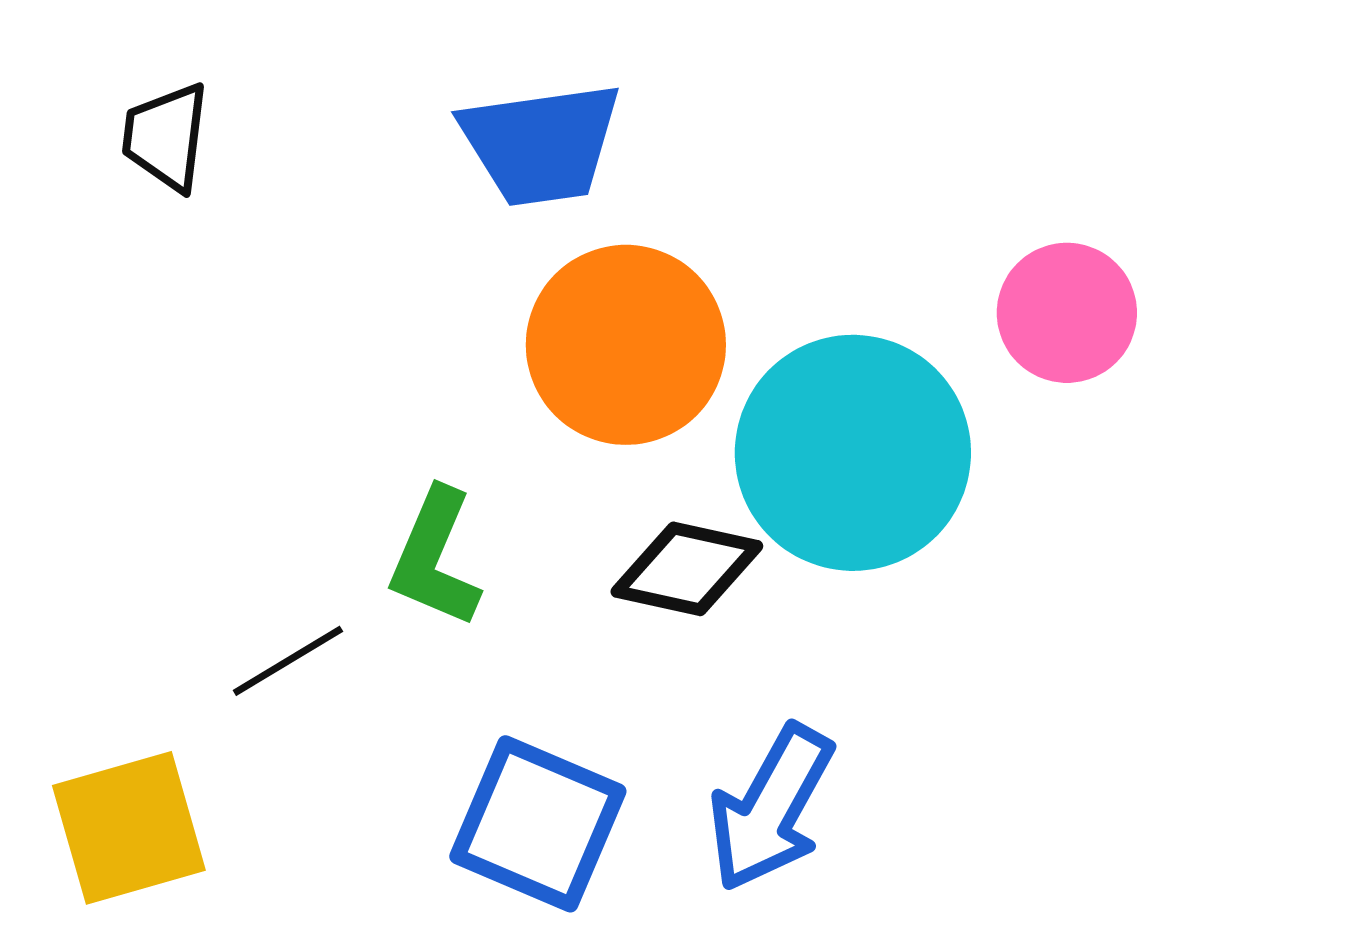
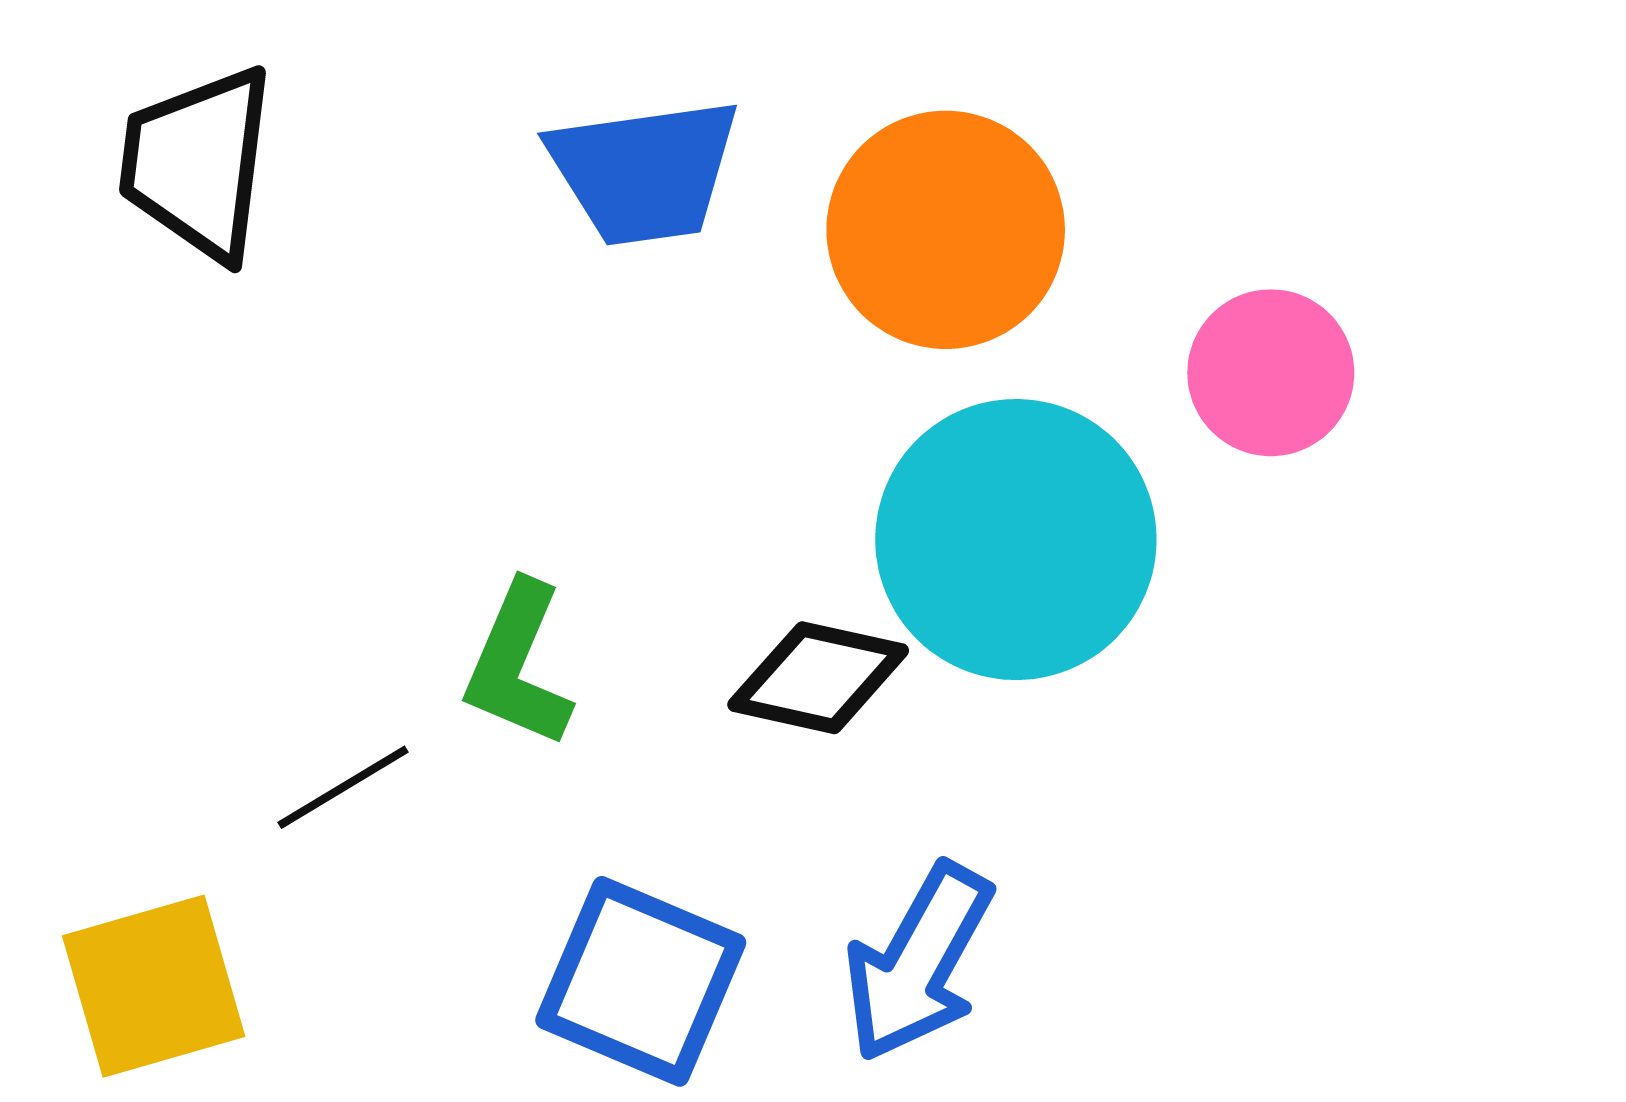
black trapezoid: (166, 137) -> (198, 163), size x1.5
orange circle: (626, 345) -> (946, 230), moved

